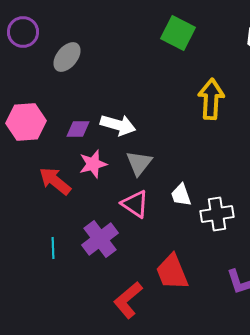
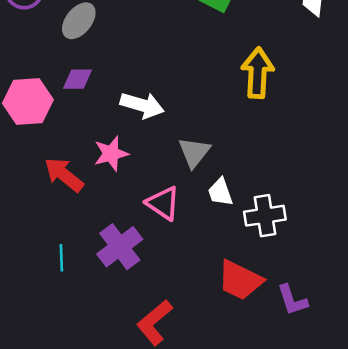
purple diamond: (78, 129) -> (78, 79), moved
gray triangle: (139, 163) -> (194, 152), moved
red trapezoid: (172, 272) -> (240, 280), moved, turned -42

